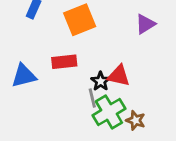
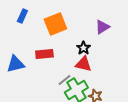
black star: (101, 81) -> (83, 48), moved
gray line: (92, 98) -> (64, 80), turned 64

